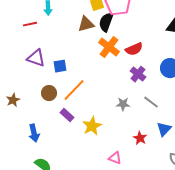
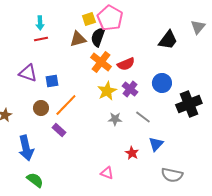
red line: (30, 24) -> (41, 39), moved
yellow star: (92, 126) -> (107, 91), moved
blue arrow: (34, 133) -> (26, 148), size x1.4

